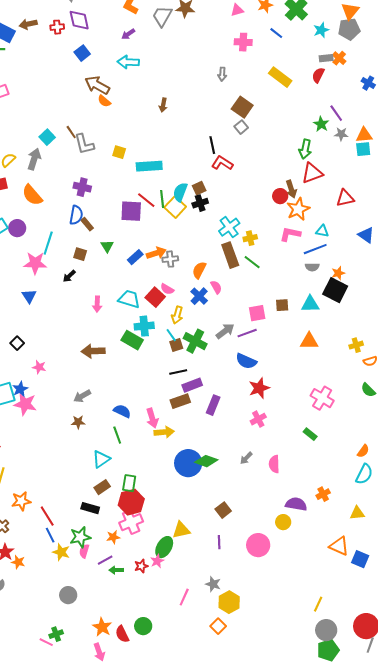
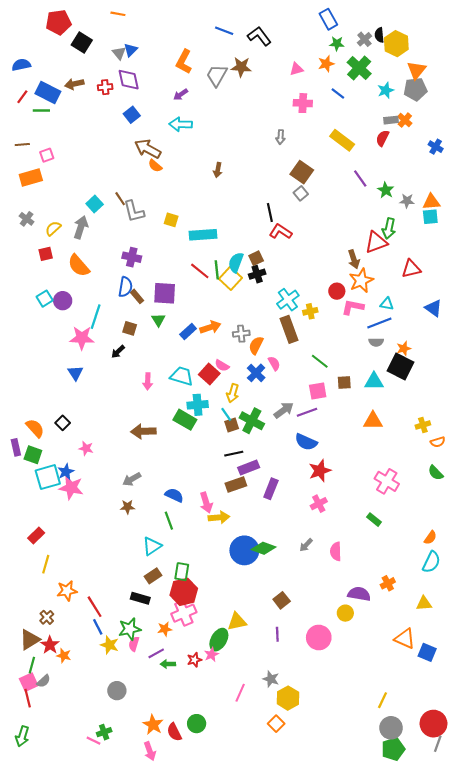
purple line: (336, 113) -> (360, 179), moved
green arrow: (305, 149) -> (389, 228), moved
red circle: (280, 196) -> (337, 291), moved
purple square: (131, 211) -> (165, 293), moved
gray cross: (170, 259) -> (241, 334), moved
green line: (252, 262) -> (320, 361), moved

